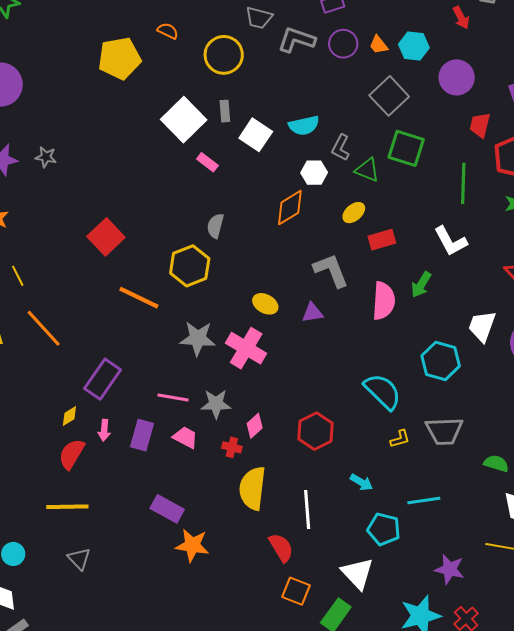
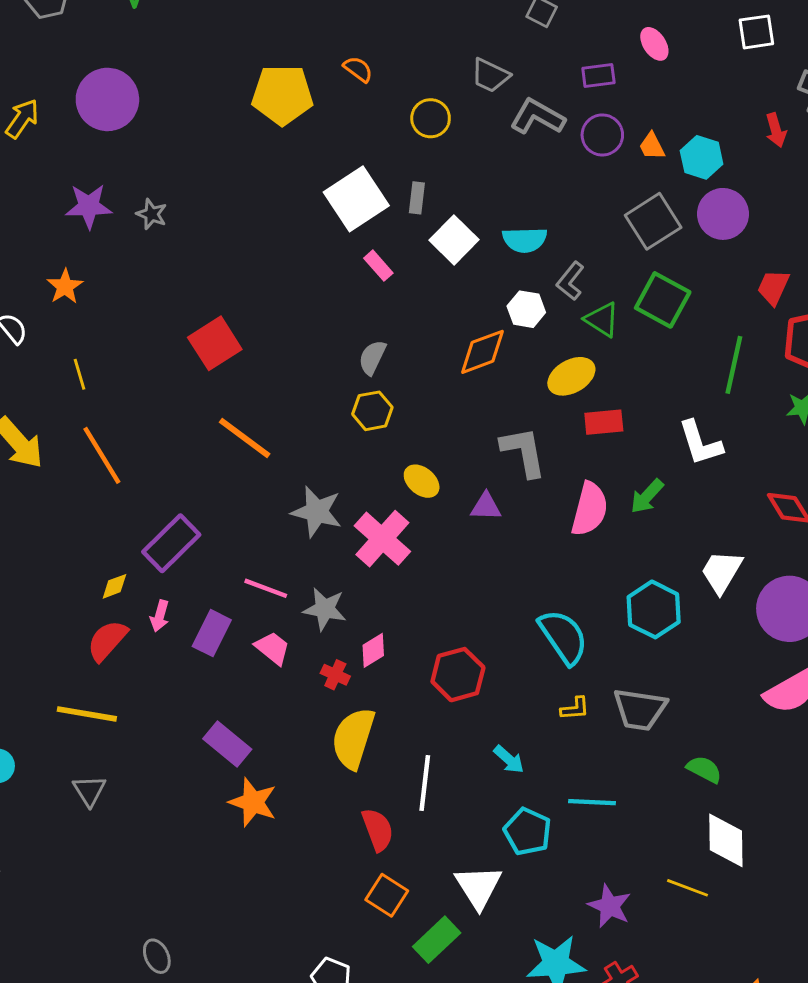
yellow circle: (224, 55) -> (431, 118), size x0.7
purple circle: (457, 77) -> (723, 214), moved
yellow ellipse: (354, 213) -> (571, 376), size x1.4
yellow hexagon: (190, 266) -> (372, 411), moved, size x0.7

